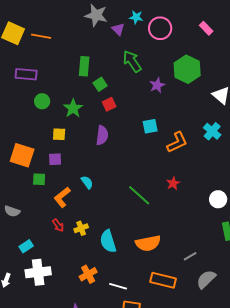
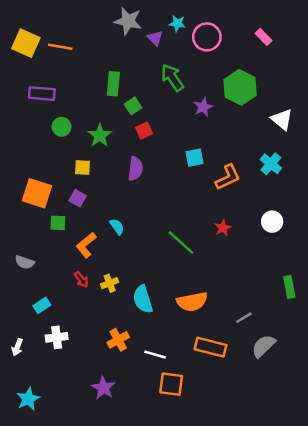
purple square: (55, 159) -> (78, 198), turned 32
white circle: (218, 199) -> (272, 222), moved
white cross: (38, 272) -> (57, 337), size x0.7

